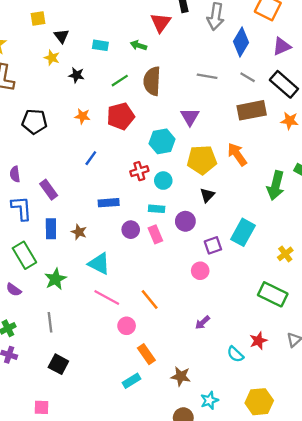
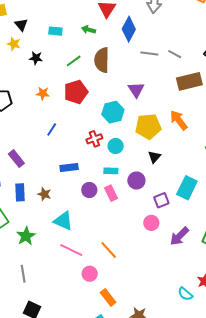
blue diamond: (241, 42) -> (129, 29), moved
gray line: (248, 77) -> (175, 54), moved
purple arrow: (202, 322) -> (179, 236), moved, size x1.5

